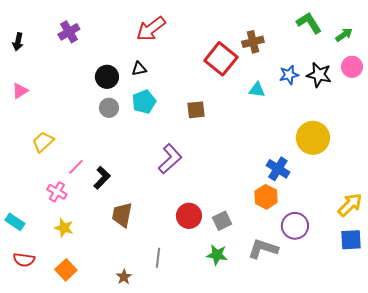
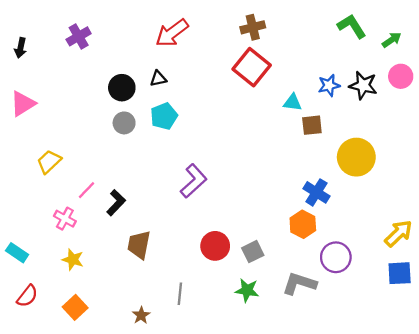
brown cross: (253, 42) -> (253, 27), moved
pink triangle: (20, 91) -> (23, 104), size x1.4
brown square: (196, 110) -> (312, 125), moved
red semicircle: (24, 260) -> (27, 296), turned -60

